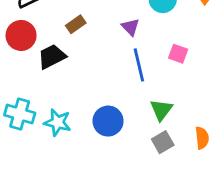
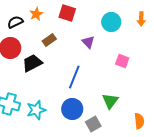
blue line: (139, 65) -> (74, 77), moved, turned 35
cyan star: (58, 122) -> (36, 110), turned -30
gray square: (163, 142) -> (93, 124), moved

